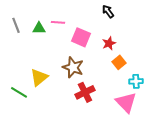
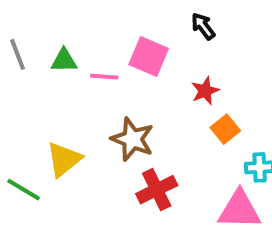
pink line: (58, 22) -> (104, 77), moved
pink square: (81, 37) -> (149, 56), moved
pink triangle: (126, 102) -> (239, 210), turned -45

